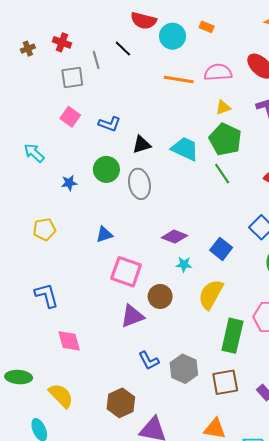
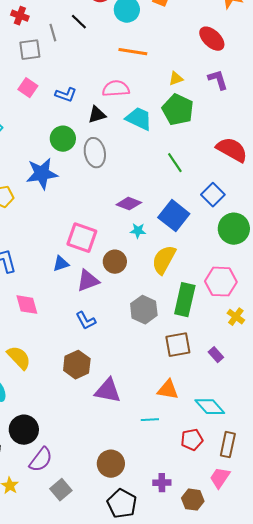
pink semicircle: (218, 72) -> (116, 89), moved
green line: (222, 174) -> (175, 163), moved
blue star: (69, 183) -> (42, 174), moved, size x2.0
blue triangle: (104, 234) -> (61, 264), moved
blue square: (221, 249) -> (174, 216), size x1.4
blue L-shape: (149, 361) -> (86, 321), moved
gray hexagon: (184, 369) -> (144, 310), moved

